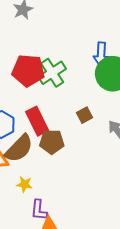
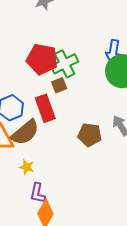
brown square: (84, 115) -> (59, 85), moved
brown pentagon: (52, 142) -> (90, 135), moved

